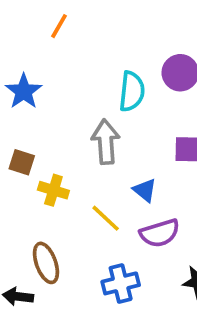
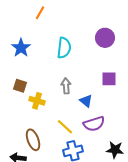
cyan semicircle: (132, 91) -> (64, 48), moved
gray arrow: (106, 142) -> (66, 86), moved, size x0.7
yellow line: (106, 218) -> (65, 127), moved

